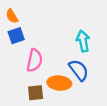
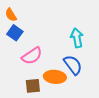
blue square: (16, 36) -> (15, 33), turned -35
pink semicircle: (35, 60) -> (32, 56), turned 45

